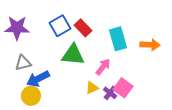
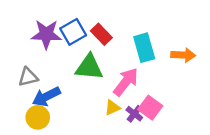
purple star: (17, 28) -> (46, 34), moved
pink arrow: (103, 67) -> (126, 82), size x1.4

